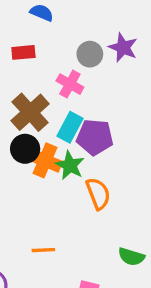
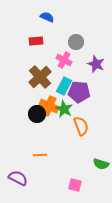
purple star: (123, 47) -> (96, 64), moved
black circle: (25, 149) -> (37, 114), moved
orange line: (43, 250) -> (40, 155), moved

